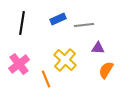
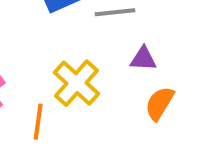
orange line: (46, 79) -> (38, 122), turned 30

